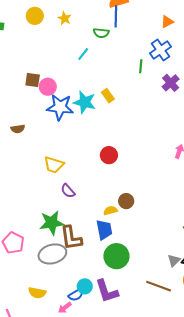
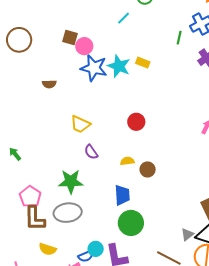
yellow rectangle: (108, 96) -> (143, 63), turned -40
yellow semicircle: (110, 211) -> (127, 161), moved
brown L-shape: (71, 238) -> (35, 218), moved

